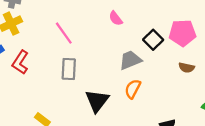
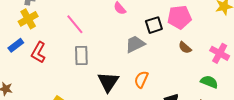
black square: (153, 40) -> (154, 25), turned 30
brown semicircle: (187, 68) -> (185, 48), turned 32
orange semicircle: (133, 89) -> (141, 79), moved

